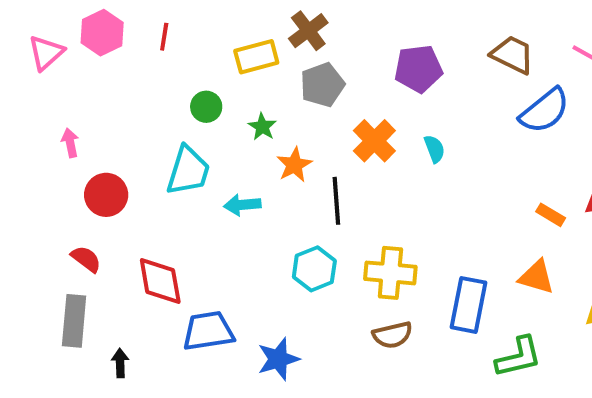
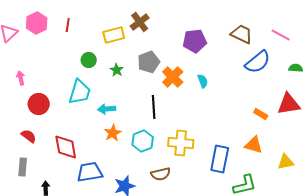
gray pentagon: (322, 85) -> (149, 62), moved
orange star: (294, 165) -> (113, 133), moved
gray rectangle: (74, 321) -> (23, 167), size x0.7
brown semicircle: (392, 335) -> (161, 174), moved

